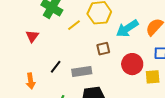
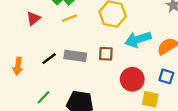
yellow line: (74, 25) -> (69, 18), moved
gray rectangle: (82, 71) -> (75, 56), moved

